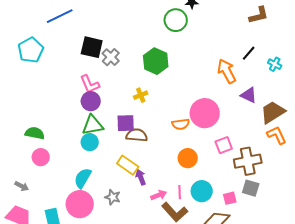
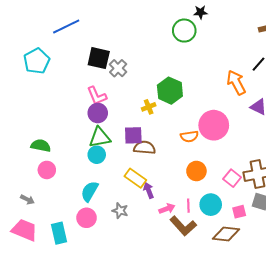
green hexagon: (156, 61) -> (170, 91), moved
pink square: (224, 145) -> (232, 178), moved, turned -30
pink circle: (80, 204) -> (87, 218), size x0.7

